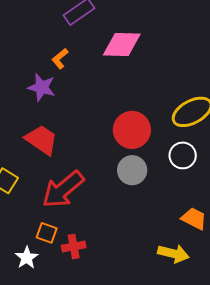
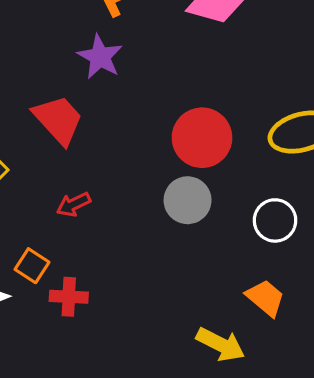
purple star: (42, 87) -> (100, 57), moved
white circle: (183, 155) -> (275, 220), moved
red arrow: (63, 189) -> (74, 204), size x0.5

